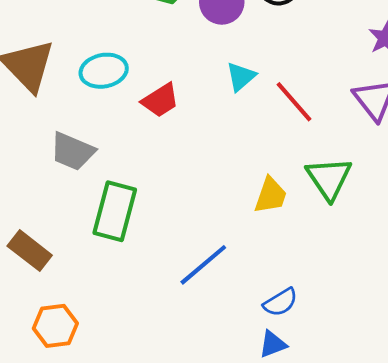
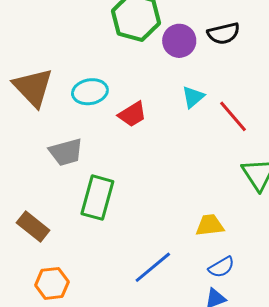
gray trapezoid: (72, 151) -> (66, 152), turned -39
yellow trapezoid: (271, 195) -> (210, 225), moved, turned -116
blue line: (203, 265) -> (153, 267), moved

